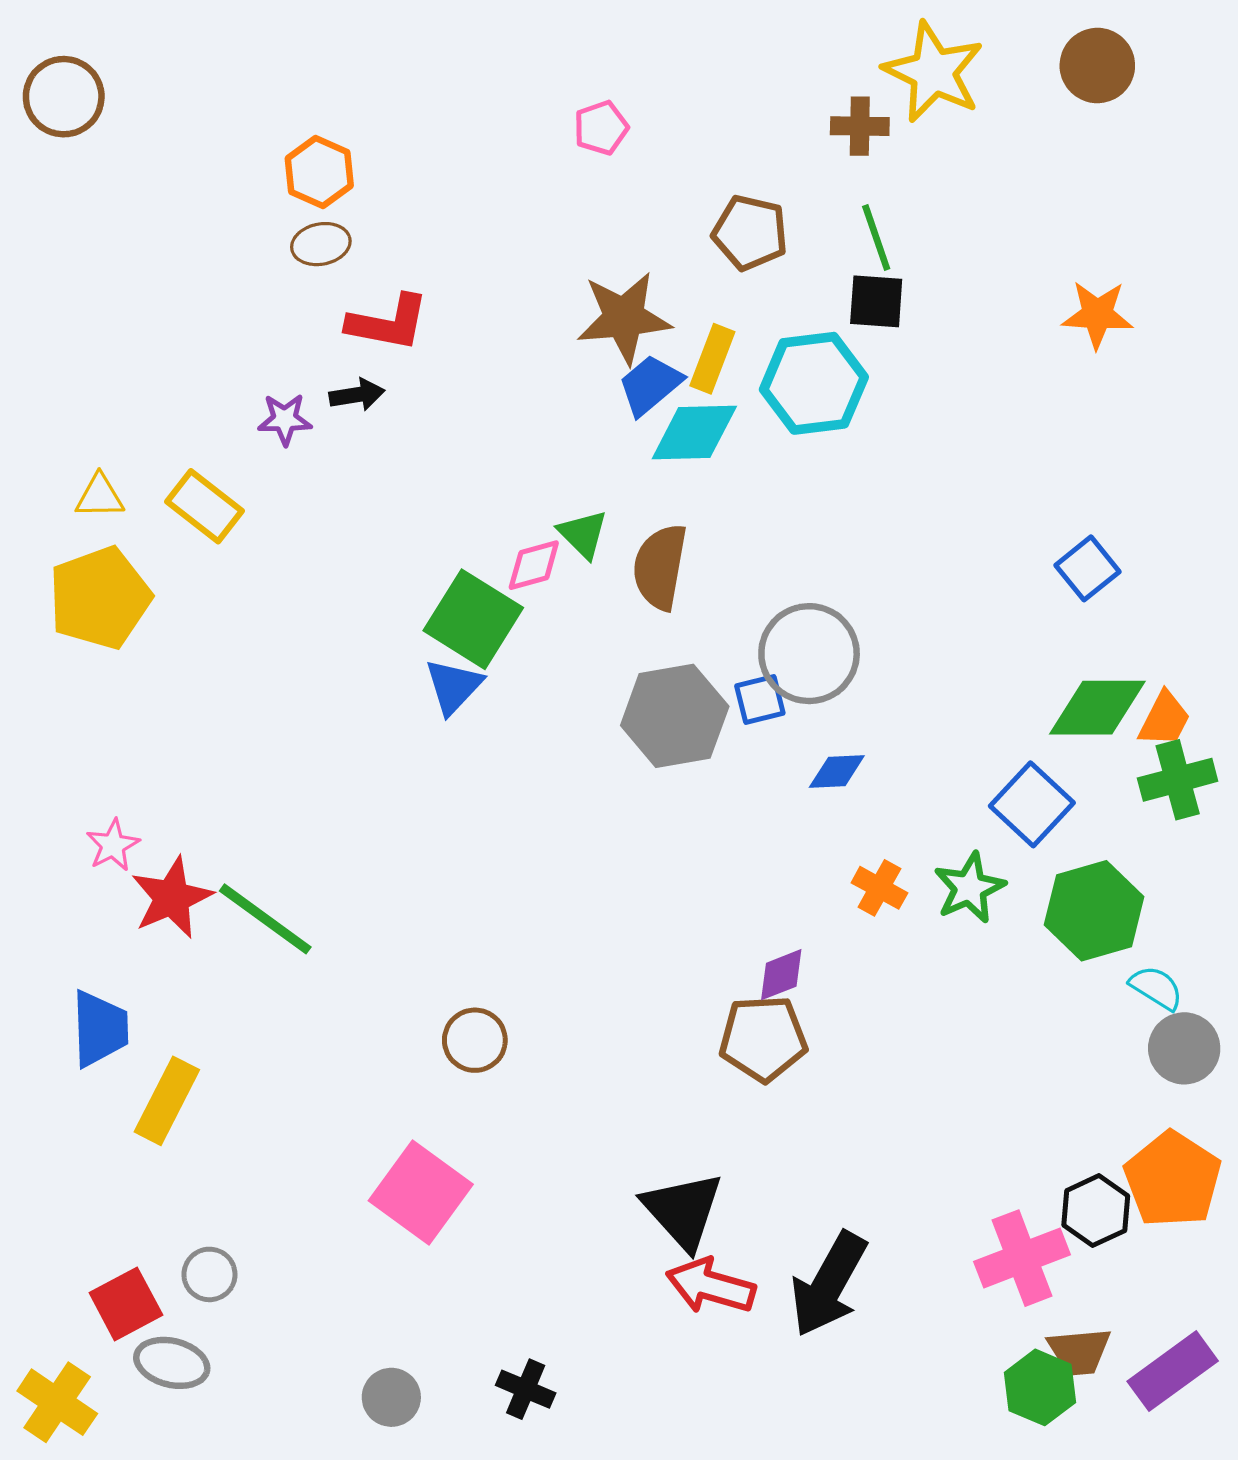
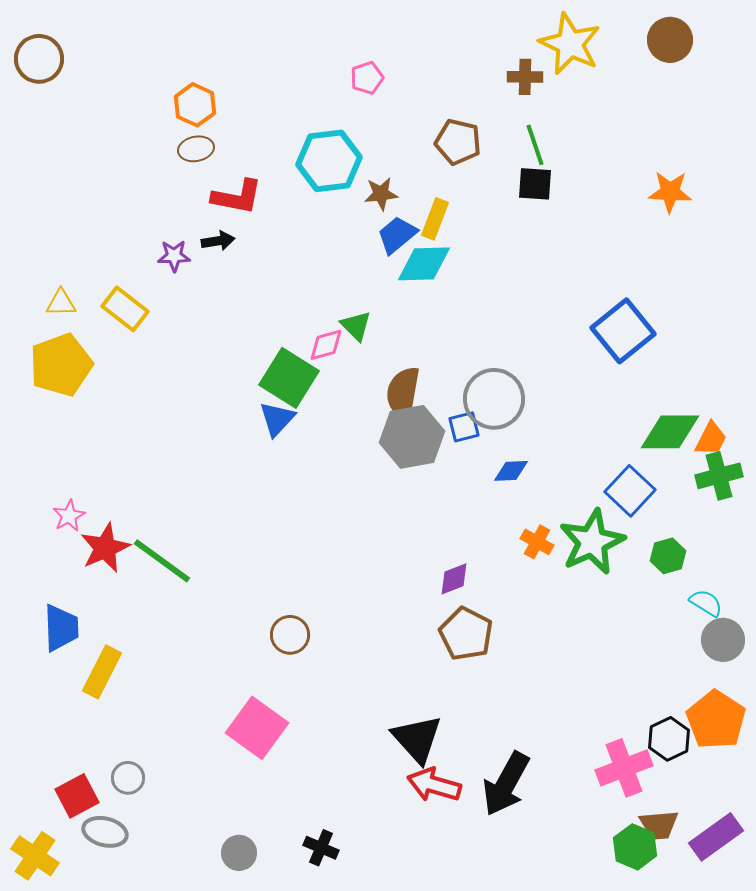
brown star: (624, 318) -> (381, 194), size x0.6
cyan hexagon: (814, 383) -> (329, 161), moved
brown semicircle: (660, 567) -> (403, 393), moved
blue square: (1087, 568) -> (623, 331), moved, size x1.6
green star: (970, 888) -> (592, 542), size x1.5
green hexagon: (1094, 911) -> (668, 556), size x0.6
purple diamond: (781, 975) -> (454, 579), moved
brown pentagon: (763, 1039) -> (466, 634), turned 30

